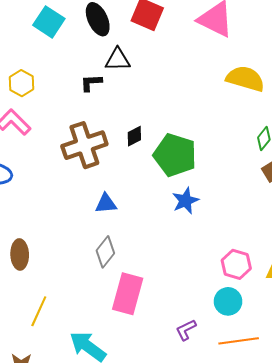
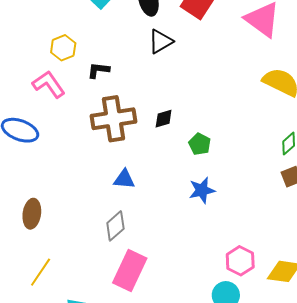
black triangle: (118, 60) -> (161, 42), turned -40
black L-shape: (91, 83) -> (98, 70), moved
green pentagon: (175, 155) -> (200, 144), size x0.5

